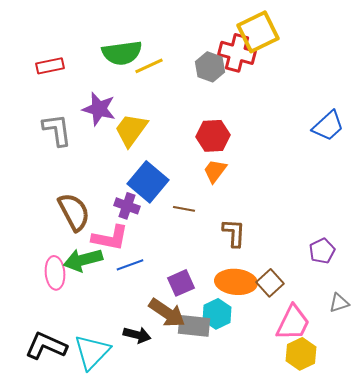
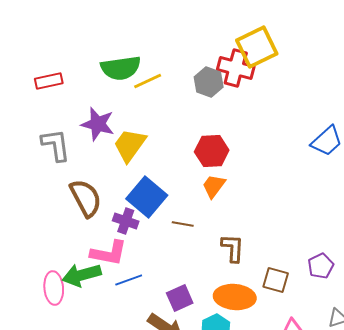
brown semicircle: (74, 212) -> (86, 198), moved
brown square: (270, 283) -> (276, 280), moved, turned -32

